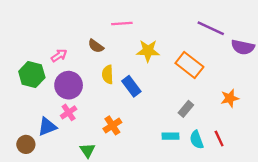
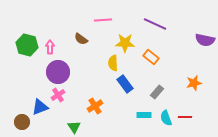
purple line: (211, 28) -> (155, 24), moved
pink arrow: (59, 56) -> (50, 47), turned -56
orange rectangle: (189, 65) -> (151, 57), moved, size x0.7
green hexagon: (32, 74) -> (27, 45), moved
yellow semicircle: (108, 74) -> (113, 63), moved
blue rectangle: (131, 86) -> (125, 84), moved
red line: (219, 138) -> (185, 117), turned -64

